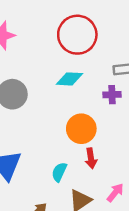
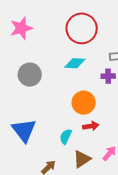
red arrow: (91, 158) -> (91, 126), turned -91

